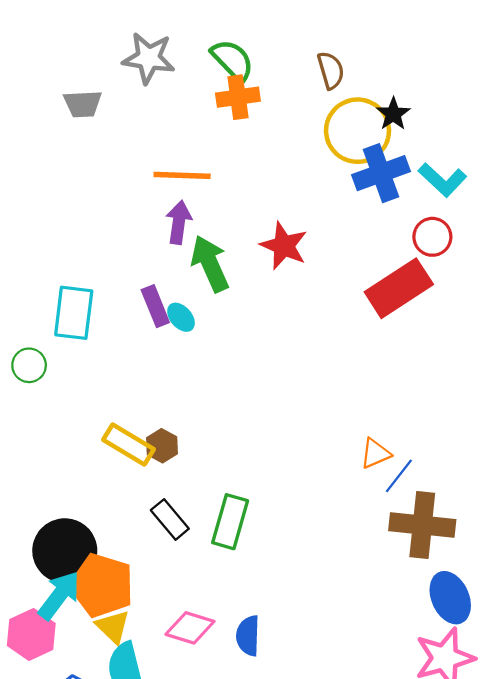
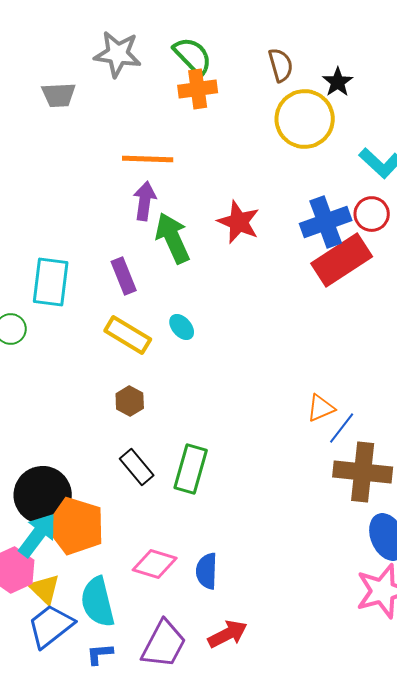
black star: (393, 114) -> (338, 82), moved
blue cross: (381, 173) -> (326, 222), moved
cyan ellipse: (181, 317) -> (182, 327), moved
yellow rectangle: (128, 445) -> (128, 335), moved
yellow triangle: (113, 627) -> (45, 589), moved

